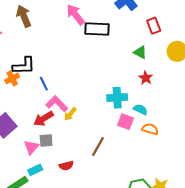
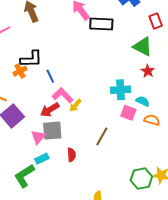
green triangle: (140, 52) -> (143, 47), size x1.5
gray square: (46, 140) -> (52, 131), size x1.5
red semicircle: (66, 166) -> (72, 155), turned -80

